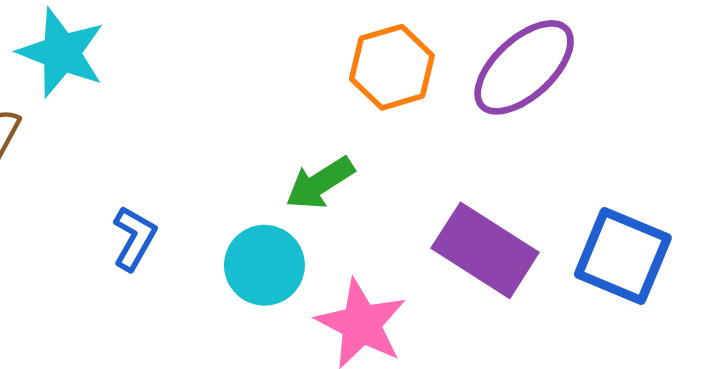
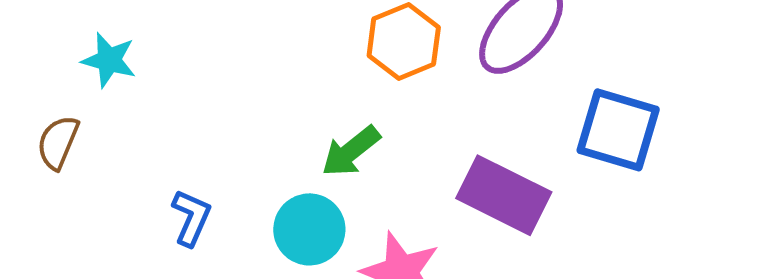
cyan star: (61, 53) -> (109, 60), size x0.7
blue square: (623, 256) -> (618, 130), moved

